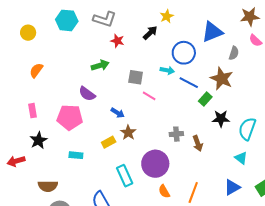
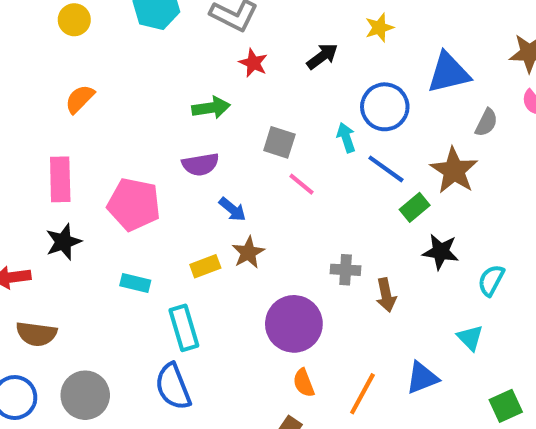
yellow star: (167, 16) -> (379, 28), moved
cyan arrow: (167, 70) -> (346, 138), turned -128
purple semicircle: (87, 94) -> (200, 164), moved, turned -54
pink rectangle: (33, 111) -> (60, 179), size x1.5
cyan semicircle: (247, 129) -> (491, 280), size x0.7
cyan rectangle: (125, 176) -> (184, 328), moved
brown semicircle: (48, 186) -> (36, 334), moved
blue triangle: (232, 187) -> (422, 378), moved

